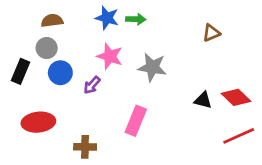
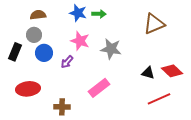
brown triangle: (211, 33) -> (154, 24), size x1.6
pink rectangle: (136, 121) -> (99, 88), turned 30
red line: (239, 136) -> (159, 99), moved

